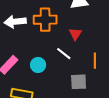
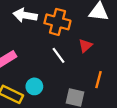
white line: (64, 54) -> (59, 55), moved
cyan circle: (38, 65) -> (34, 86), moved

